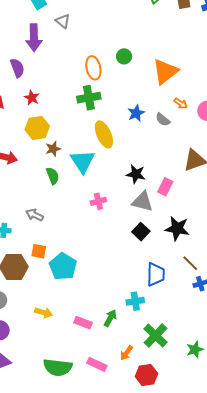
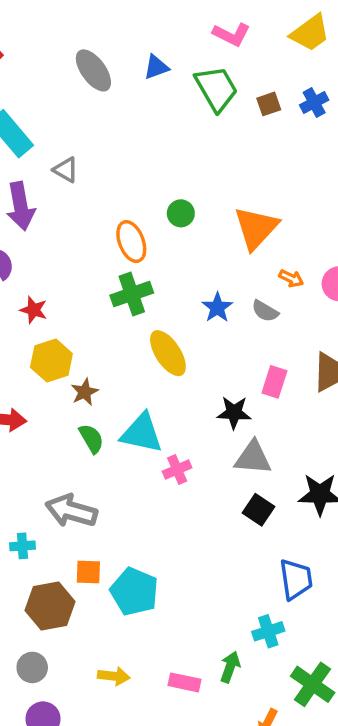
cyan triangle: (82, 161) -> (142, 433), moved, turned -36
pink rectangle: (165, 187) -> (274, 382), moved
gray arrow: (35, 215) -> (71, 511), size x1.6

